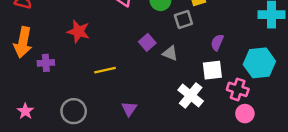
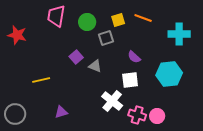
red star: (78, 32) -> (17, 35), moved
purple semicircle: (217, 42) -> (134, 57), turned -72
pink cross: (238, 89) -> (137, 115), moved
purple triangle: (129, 109) -> (61, 112), turned 40

